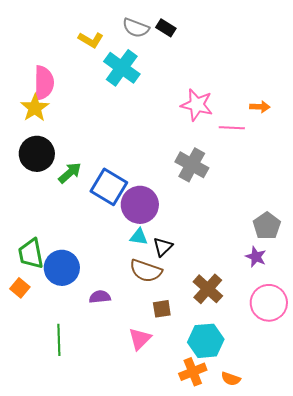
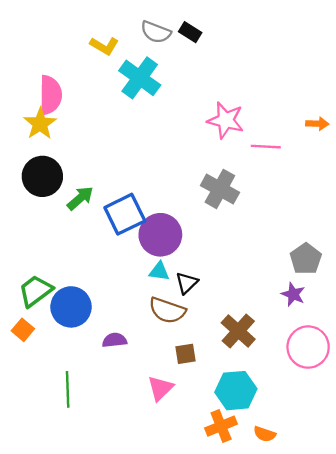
orange arrow: (260, 107) -> (317, 124), moved
blue square: (109, 187) -> (125, 214), turned 33
green trapezoid: (31, 254) -> (36, 291), turned 64

